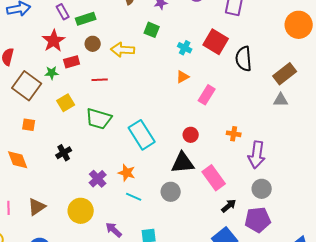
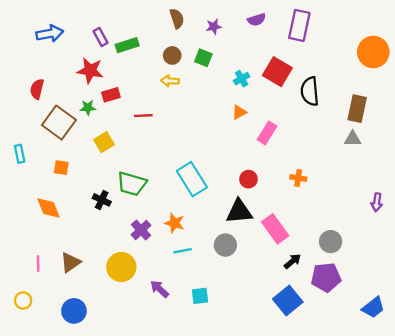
red star: (54, 41) -> (90, 71), turned -30
brown circle: (93, 44) -> (172, 55), moved
cyan cross: (185, 48) -> (242, 79), turned 32
yellow arrow: (123, 50) -> (170, 81), size x0.7
brown rectangle: (285, 74) -> (357, 109), turned -40
green trapezoid: (99, 119) -> (132, 184), moved
black cross: (64, 153) -> (102, 200), turned -35
purple arrow: (257, 155) -> (377, 202), moved, size x0.6
cyan line: (134, 197) -> (183, 251), turned -35

